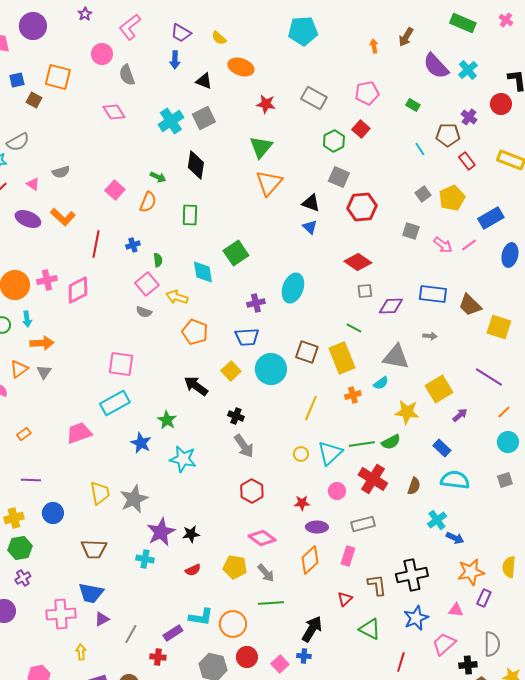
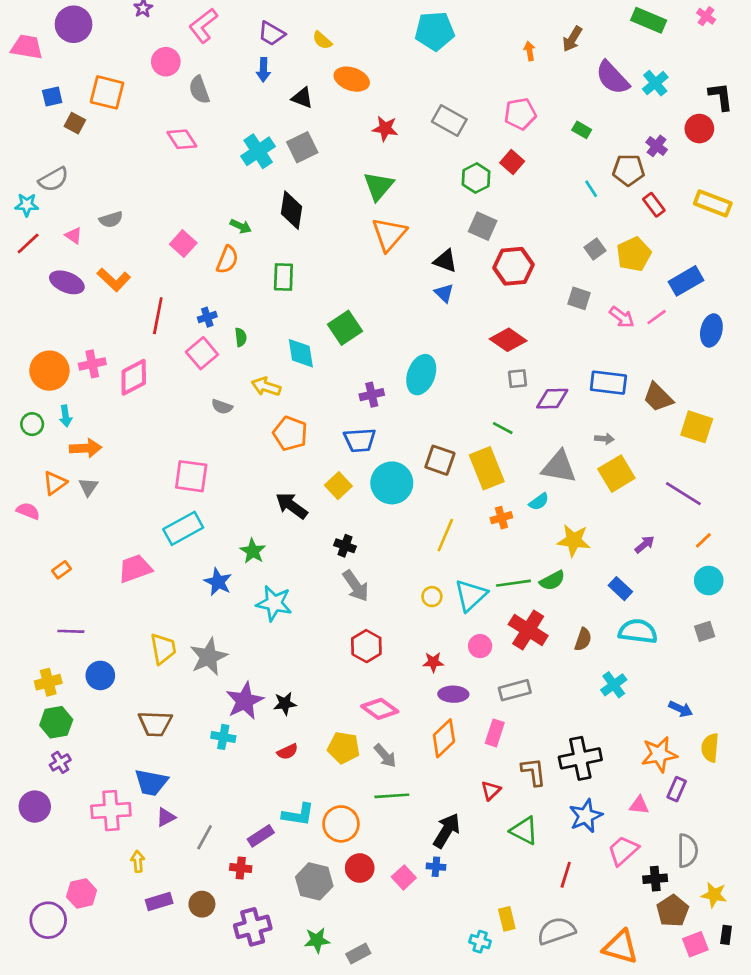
pink square: (147, 284) -> (202, 353), moved
yellow square: (439, 389) -> (616, 474), moved
blue arrow: (455, 538) -> (681, 709), moved

